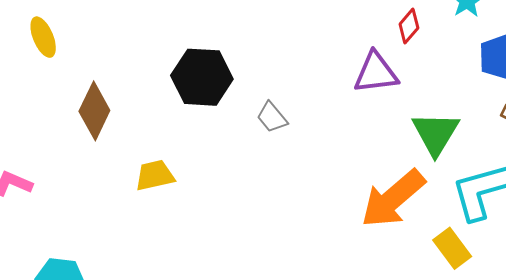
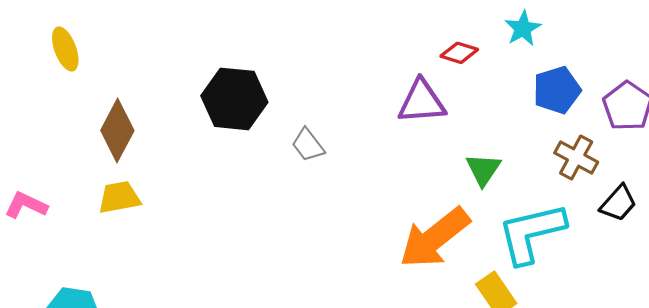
red diamond: (409, 26) -> (459, 53), turned 64
green triangle: (436, 133) -> (483, 169), size x0.7
yellow trapezoid: (155, 175) -> (119, 197), moved

